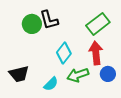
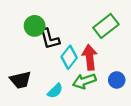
black L-shape: (49, 20) -> (50, 39), moved
red arrow: (96, 53) -> (90, 57), moved

